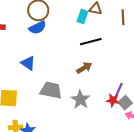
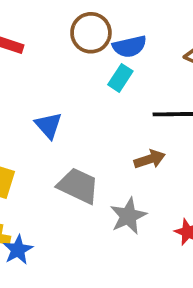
cyan rectangle: (82, 17) -> (120, 78), moved
blue semicircle: (38, 28) -> (129, 46), moved

